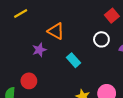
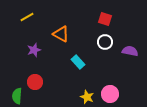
red square: (112, 16) -> (105, 19), moved, turned -32
purple star: (39, 50) -> (34, 50), moved

